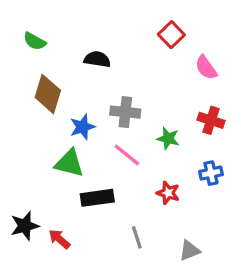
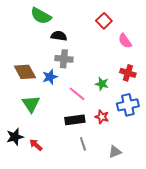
green semicircle: (35, 41) -> (41, 16), moved, size x1.5
brown diamond: (48, 94) -> (25, 72), moved, turned -45
gray cross: (125, 112) -> (64, 59), moved
green triangle: (69, 163) -> (31, 104), moved, turned 42
blue cross: (211, 173) -> (128, 105), size x1.5
black rectangle: (97, 198) -> (75, 120), moved

